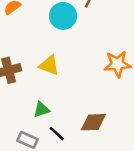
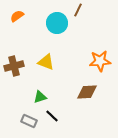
brown diamond: (93, 122) -> (87, 92), moved

